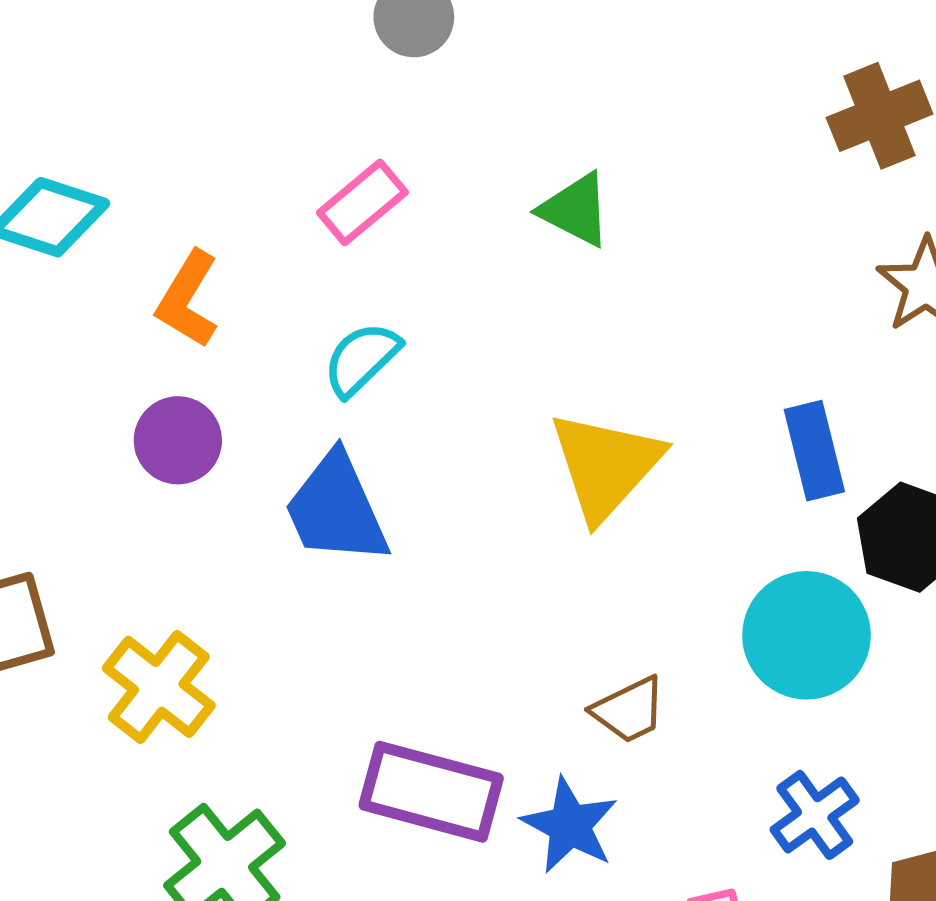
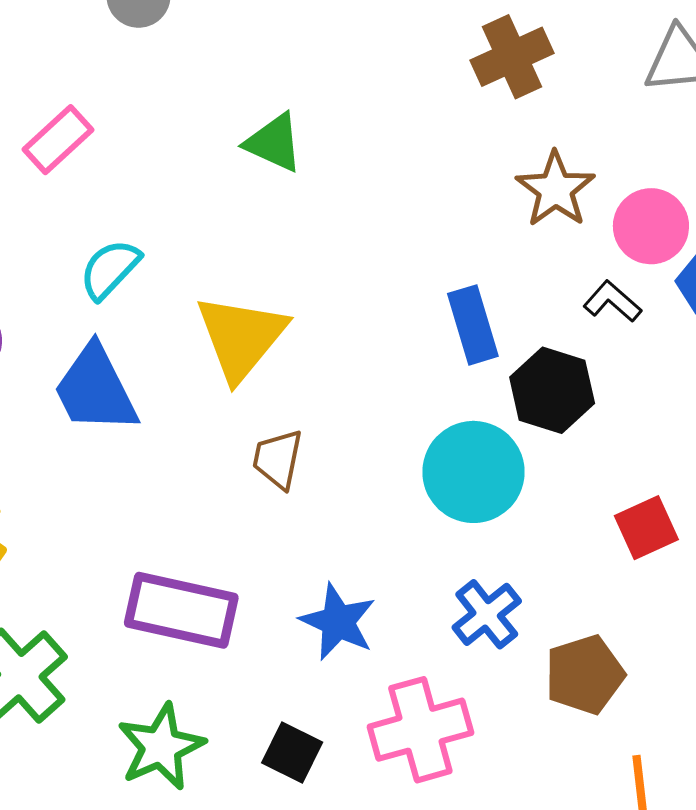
pink rectangle: (362, 202) -> (58, 140), moved
yellow triangle: (606, 466) -> (241, 337), moved
brown trapezoid: (629, 710) -> (278, 459), moved, turned 130
blue star: (570, 825) -> (338, 622), moved

